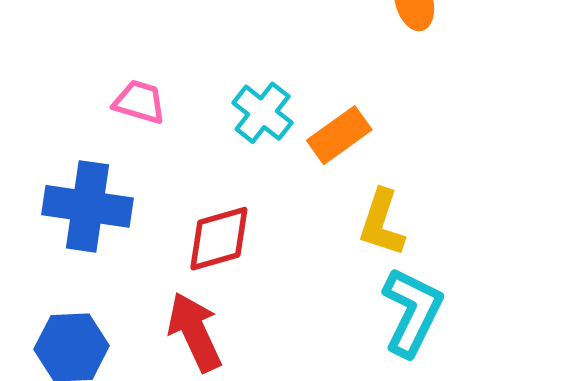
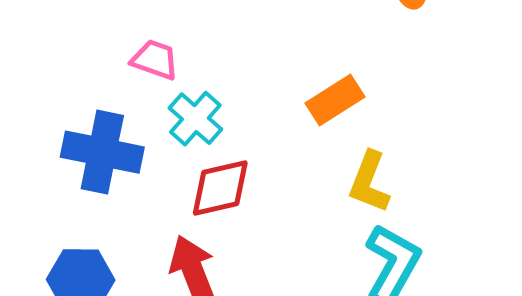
cyan cross: (263, 113) -> (195, 119), moved

